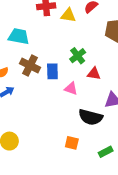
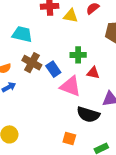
green cross: (78, 56) -> (78, 55), turned 35
blue rectangle: (52, 71) -> (53, 69), turned -35
pink triangle: (71, 89) -> (70, 86), size x1.6

